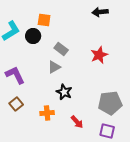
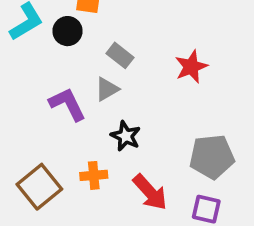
purple L-shape: (15, 75) -> (67, 104), moved
brown square: (16, 104) -> (39, 187), moved, size x1.6
red arrow: (77, 122) -> (150, 192), size x1.5

